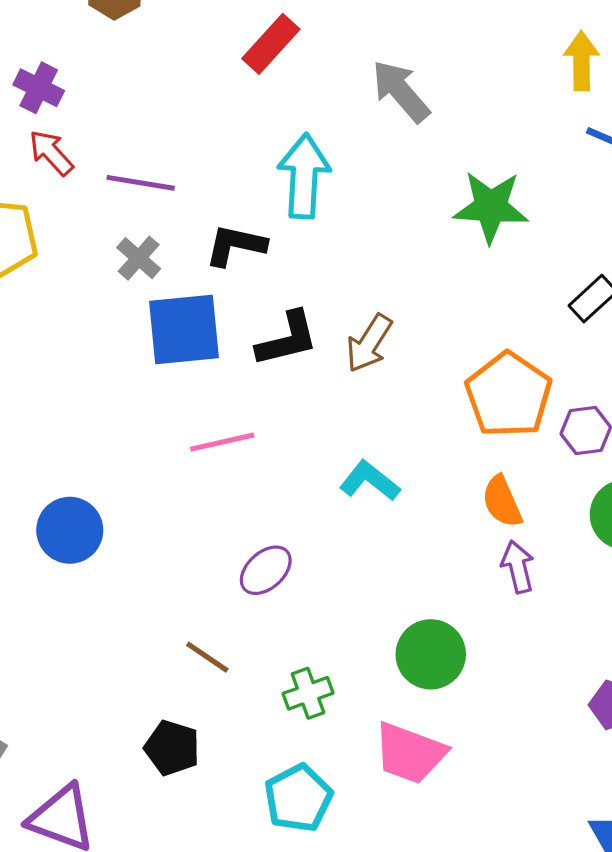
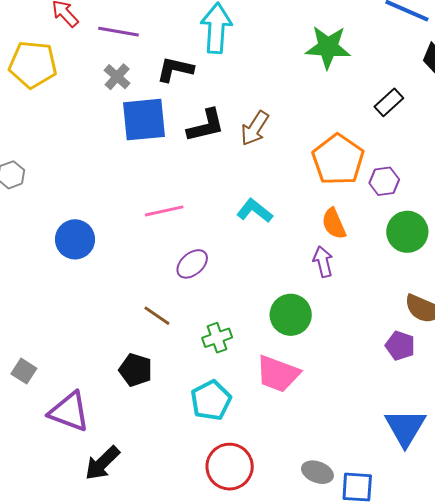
pink line: (222, 442) -> (164, 211), moved
purple arrow: (518, 567) -> (323, 262), moved

